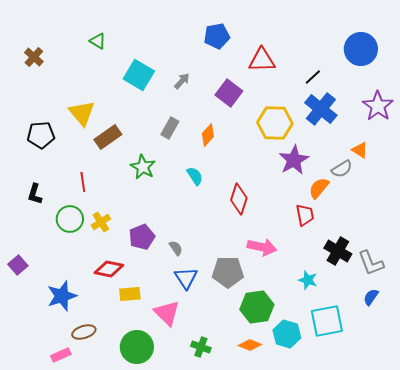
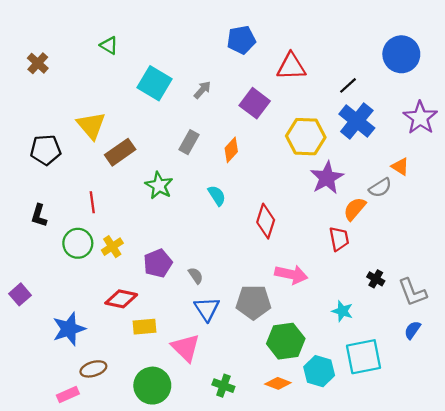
black cross: (338, 251) -> (376, 279), size x0.6

